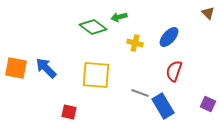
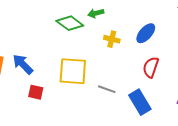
gray line: (140, 93) -> (107, 89), moved
red square: (69, 112) -> (36, 92), moved

